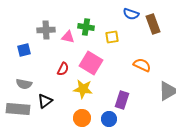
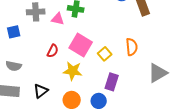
yellow square: (112, 37) -> (105, 54), moved, turned -32
orange semicircle: (142, 65) -> (132, 47), turned 60
black triangle: (45, 101) -> (41, 91), moved

